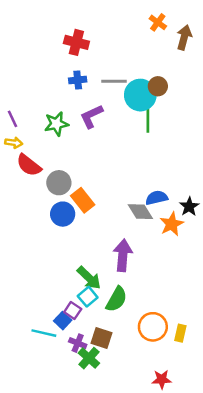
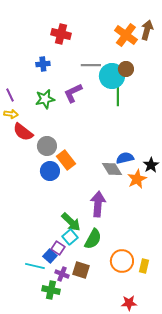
orange cross: (158, 22) -> (126, 35), moved, size x1.6
blue cross: (78, 80) -> (43, 64), moved
green cross: (89, 358) -> (51, 290), moved, turned -30

